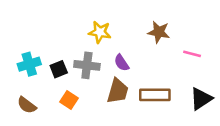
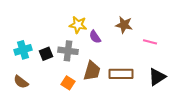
purple semicircle: (122, 63) -> (95, 37), moved
orange square: (69, 100) -> (68, 83), moved

